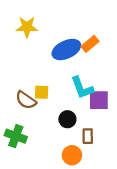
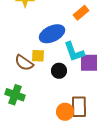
blue ellipse: (66, 49) -> (52, 34), moved
black circle: (67, 119) -> (59, 71), moved
brown rectangle: (88, 136) -> (79, 107), moved, size x1.5

